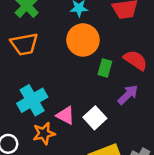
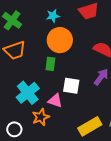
green rectangle: (105, 68) -> (50, 64), moved
white square: (95, 118) -> (71, 86), moved, turned -30

